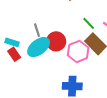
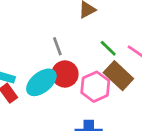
gray line: (37, 30) -> (57, 46), moved

